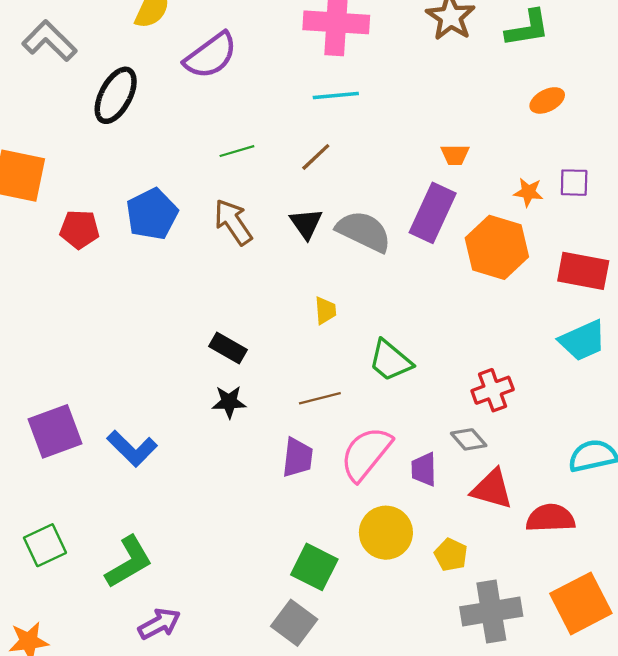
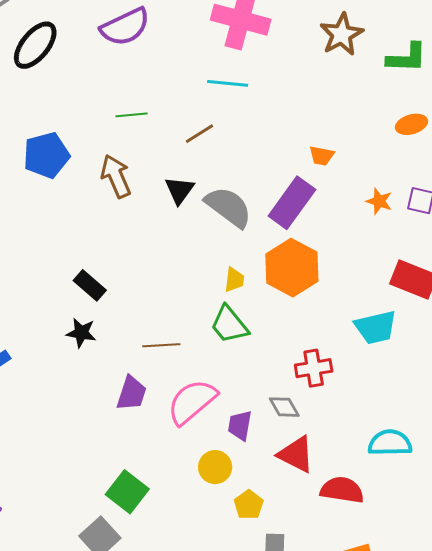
orange hexagon: (497, 247) -> (292, 268), moved
yellow trapezoid: (325, 310) -> (234, 280), moved
cyan trapezoid: (583, 341) -> (376, 327), moved
yellow circle: (386, 533) -> (215, 467), moved, size x0.7

